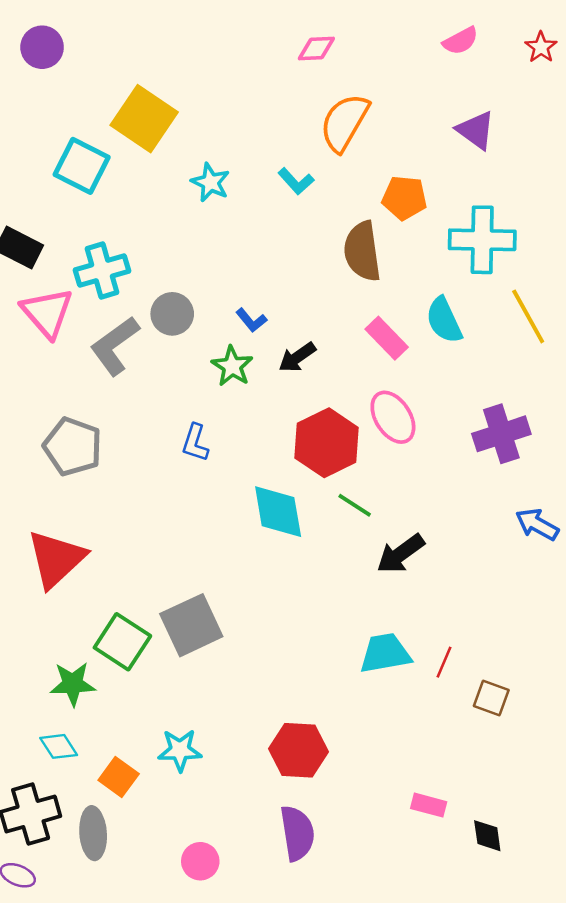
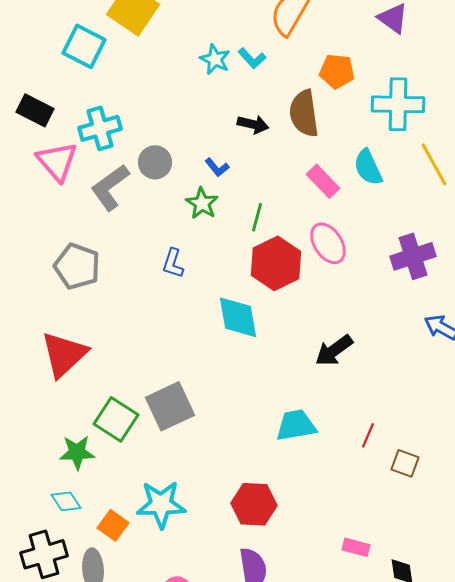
cyan star: (210, 182) -> (215, 59), moved
black arrow: (297, 357) -> (253, 124), moved, turned -132
green line: (355, 505) -> (257, 217), moved, turned 72
cyan trapezoid: (385, 653) -> (296, 425), moved
cyan star: (180, 750) -> (161, 504), size x1.4

